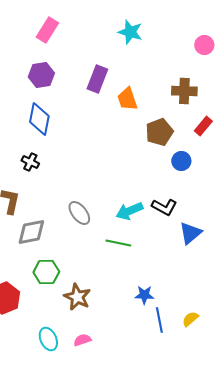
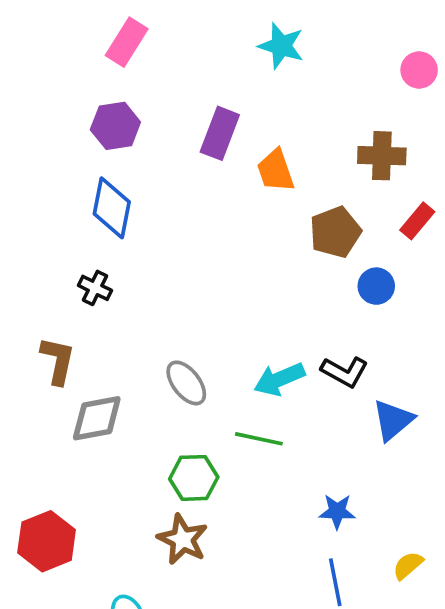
green hexagon: (46, 272) -> (194, 478), moved
blue star: (144, 295) -> (337, 511), moved
yellow semicircle: (190, 319) -> (408, 565), moved

